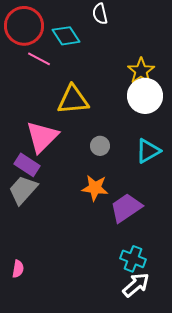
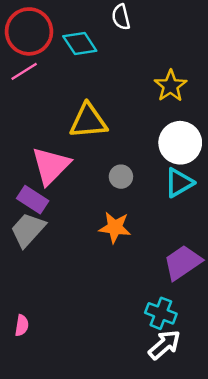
pink line: (39, 59) -> (24, 71), moved, turned -60
white circle: (145, 96) -> (180, 143), moved
purple trapezoid: (126, 208) -> (183, 262), moved

